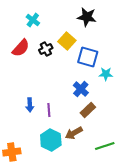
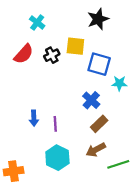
black star: (87, 17) -> (98, 19), turned -30
yellow square: (67, 41) -> (75, 46), turned -36
brown arrow: (74, 133) -> (96, 150), moved

